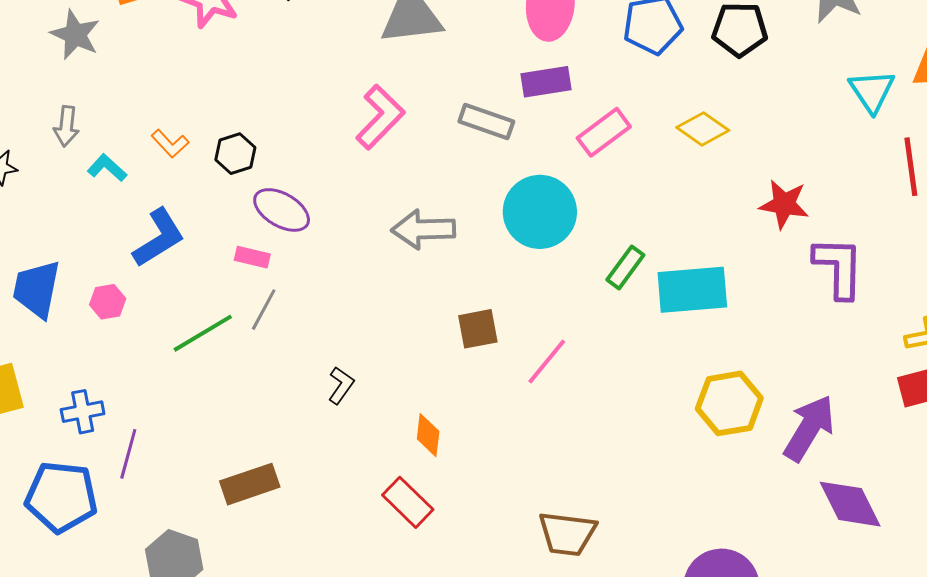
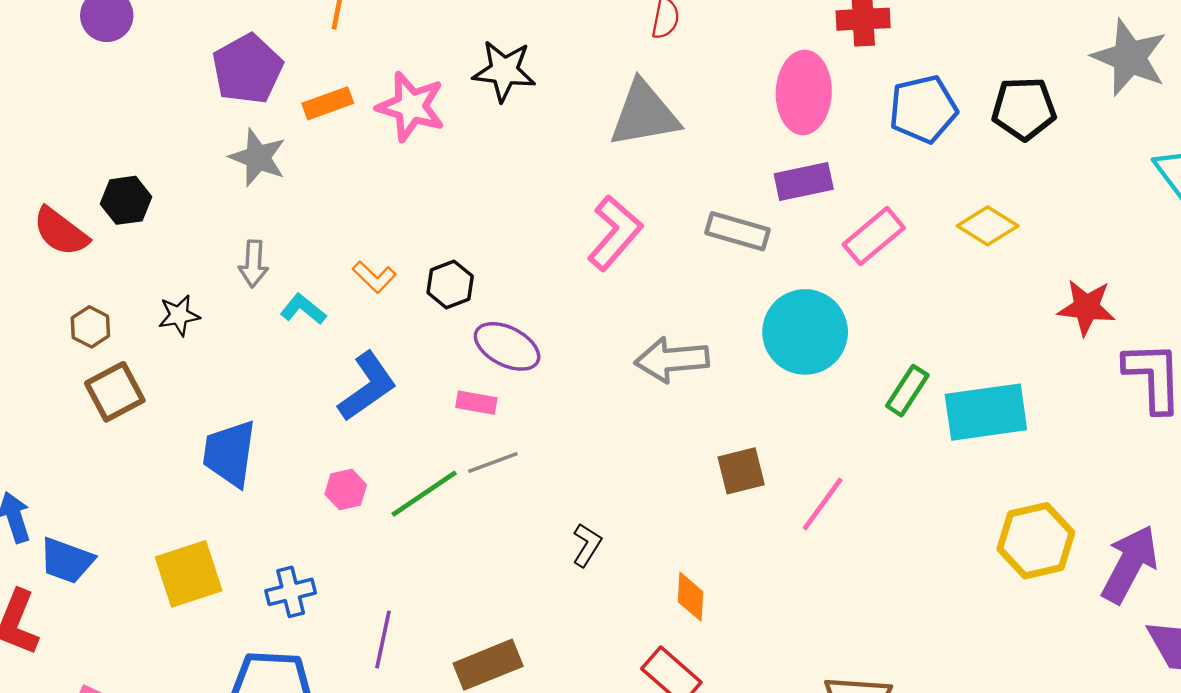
pink hexagon: (108, 302) -> (346, 490), moved
gray line: (264, 310) -> (493, 463), turned 45
purple line: (128, 454) -> (383, 640), moved

